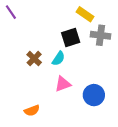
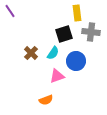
yellow rectangle: (85, 14) -> (77, 13), turned 49
blue circle: (94, 95) -> (76, 61), moved
orange semicircle: (32, 111) -> (46, 100), moved

